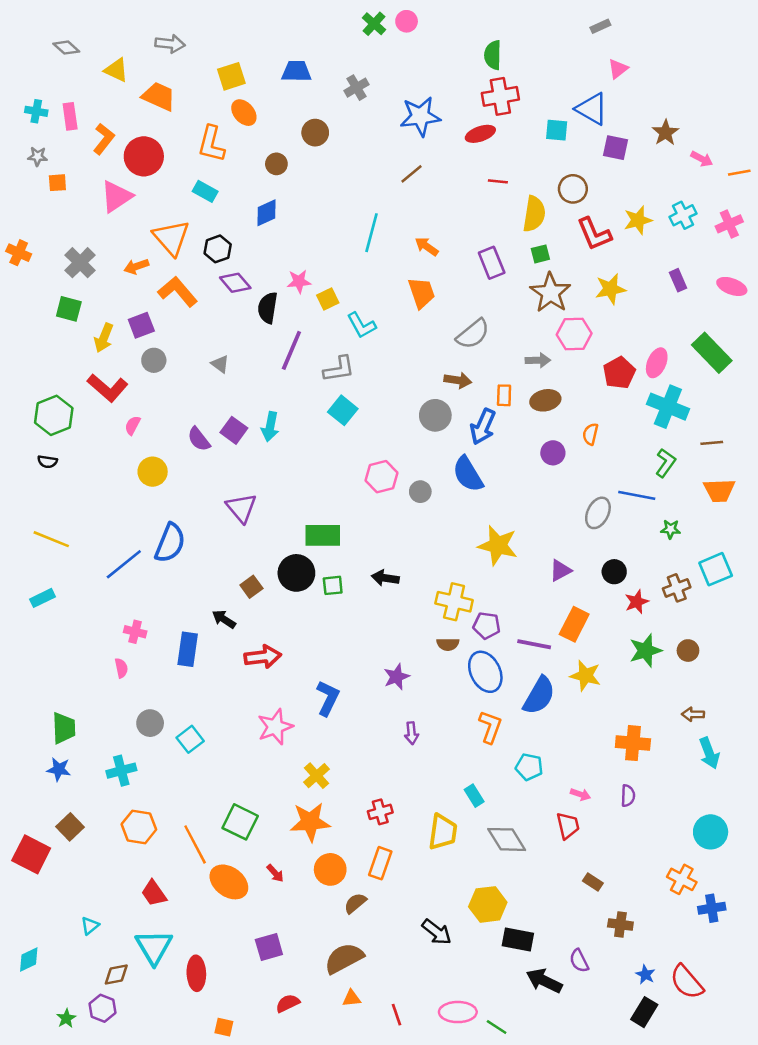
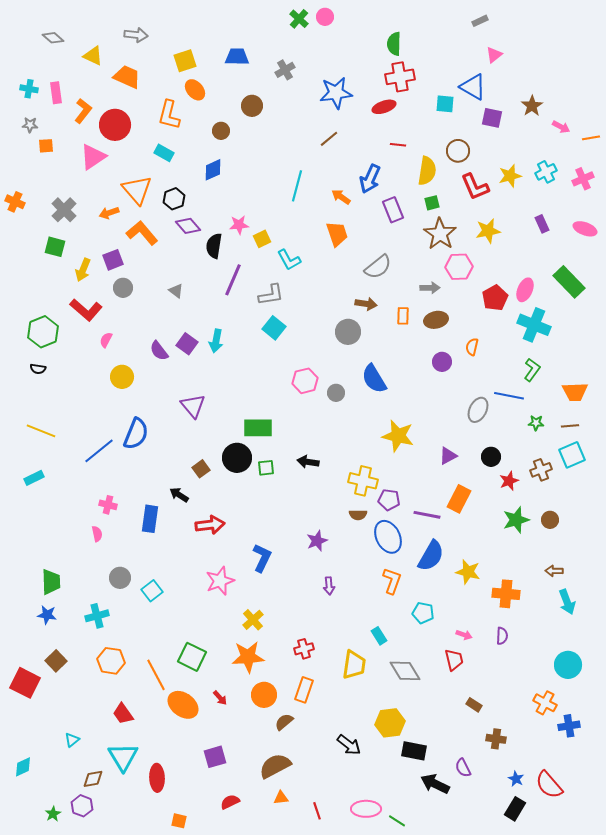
blue arrow: (483, 427) -> (370, 179), moved
brown line: (712, 443) -> (570, 426), moved
yellow star: (585, 676) -> (468, 572), moved

